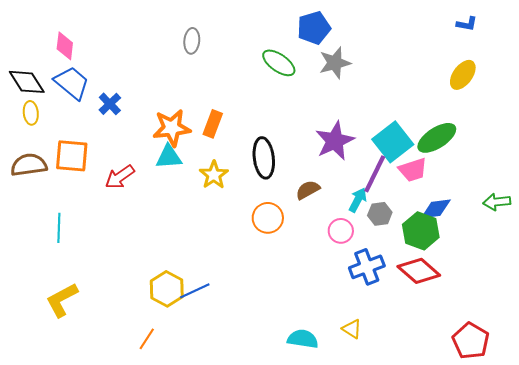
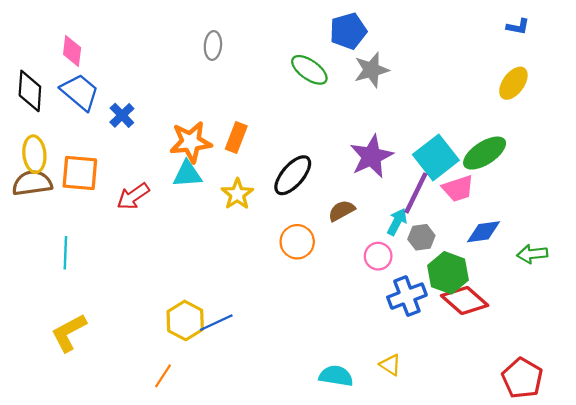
black diamond: (27, 82) -> (30, 91), turned 36
yellow ellipse: (31, 113) -> (34, 154), moved, size x1.4
black ellipse: (264, 158) -> (293, 175), turned 48
green arrow: (497, 202) -> (532, 254), moved
green hexagon: (421, 231) -> (448, 273), moved

